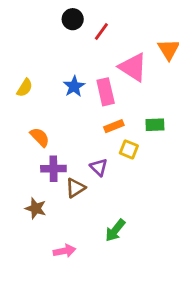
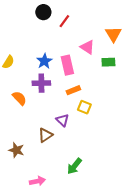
pink triangle: (133, 67) -> (87, 47), size x0.7
green rectangle: (155, 125) -> (108, 62), moved
purple cross: (53, 169) -> (41, 83), moved

